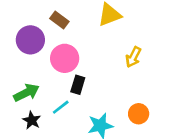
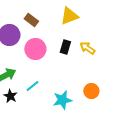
yellow arrow: (133, 57) -> (87, 48), turned 98
black rectangle: (78, 85) -> (65, 47), moved

